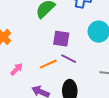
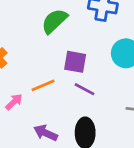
orange line: (48, 64) -> (43, 85), moved

